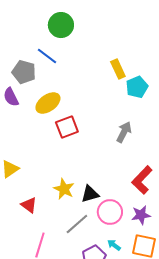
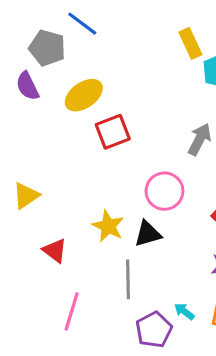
pink circle: (110, 212) -> (164, 191), moved
gray line: (77, 224) -> (128, 279), turned -50

